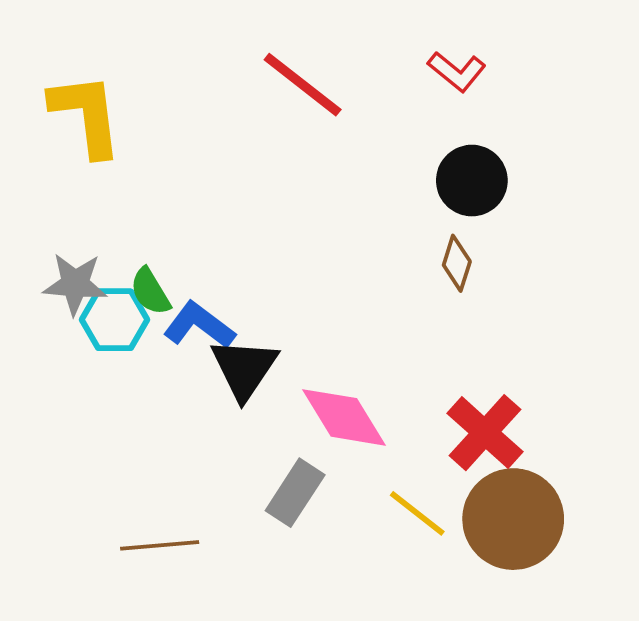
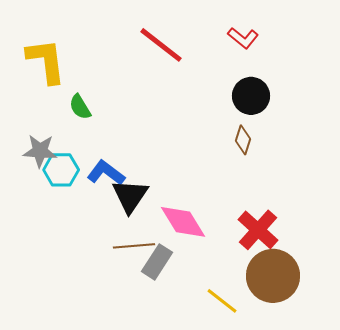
green semicircle: (150, 291) -> (80, 107), moved
yellow line: (417, 513) -> (222, 301), moved
brown line: (160, 545) -> (134, 246), moved

